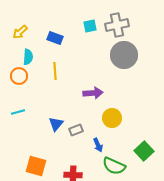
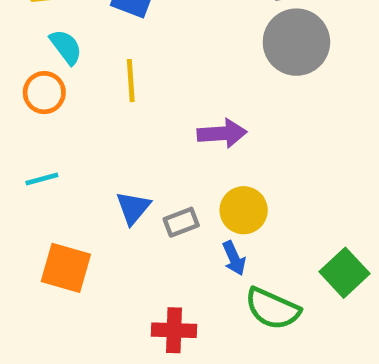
cyan semicircle: (28, 57) -> (66, 47), turned -42
yellow circle: (112, 118) -> (244, 210), moved
orange square: (36, 166) -> (66, 268), moved

